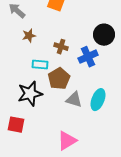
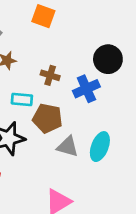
brown pentagon: (59, 79) -> (47, 118), turned -30

